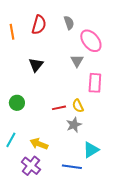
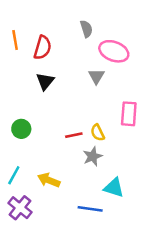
red semicircle: (39, 25) -> (43, 48), moved
pink ellipse: (91, 41) -> (114, 51), turned -30
pink rectangle: (95, 83) -> (129, 114), moved
cyan triangle: (91, 150) -> (114, 188), turned 48
purple cross: (31, 166) -> (20, 208), moved

